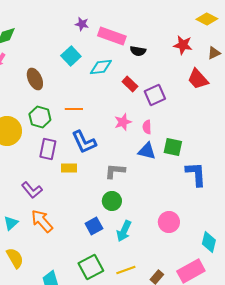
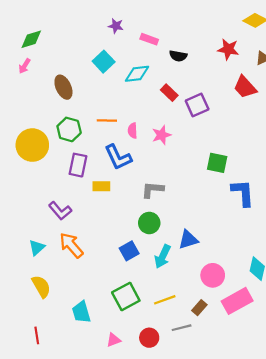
pink rectangle: (112, 36) -> (149, 39), size x0.6
pink semicircle: (147, 127) -> (133, 131), moved
blue triangle: (147, 151) -> (188, 240), moved, turned -30
pink circle: (169, 222) -> (213, 275), moved

